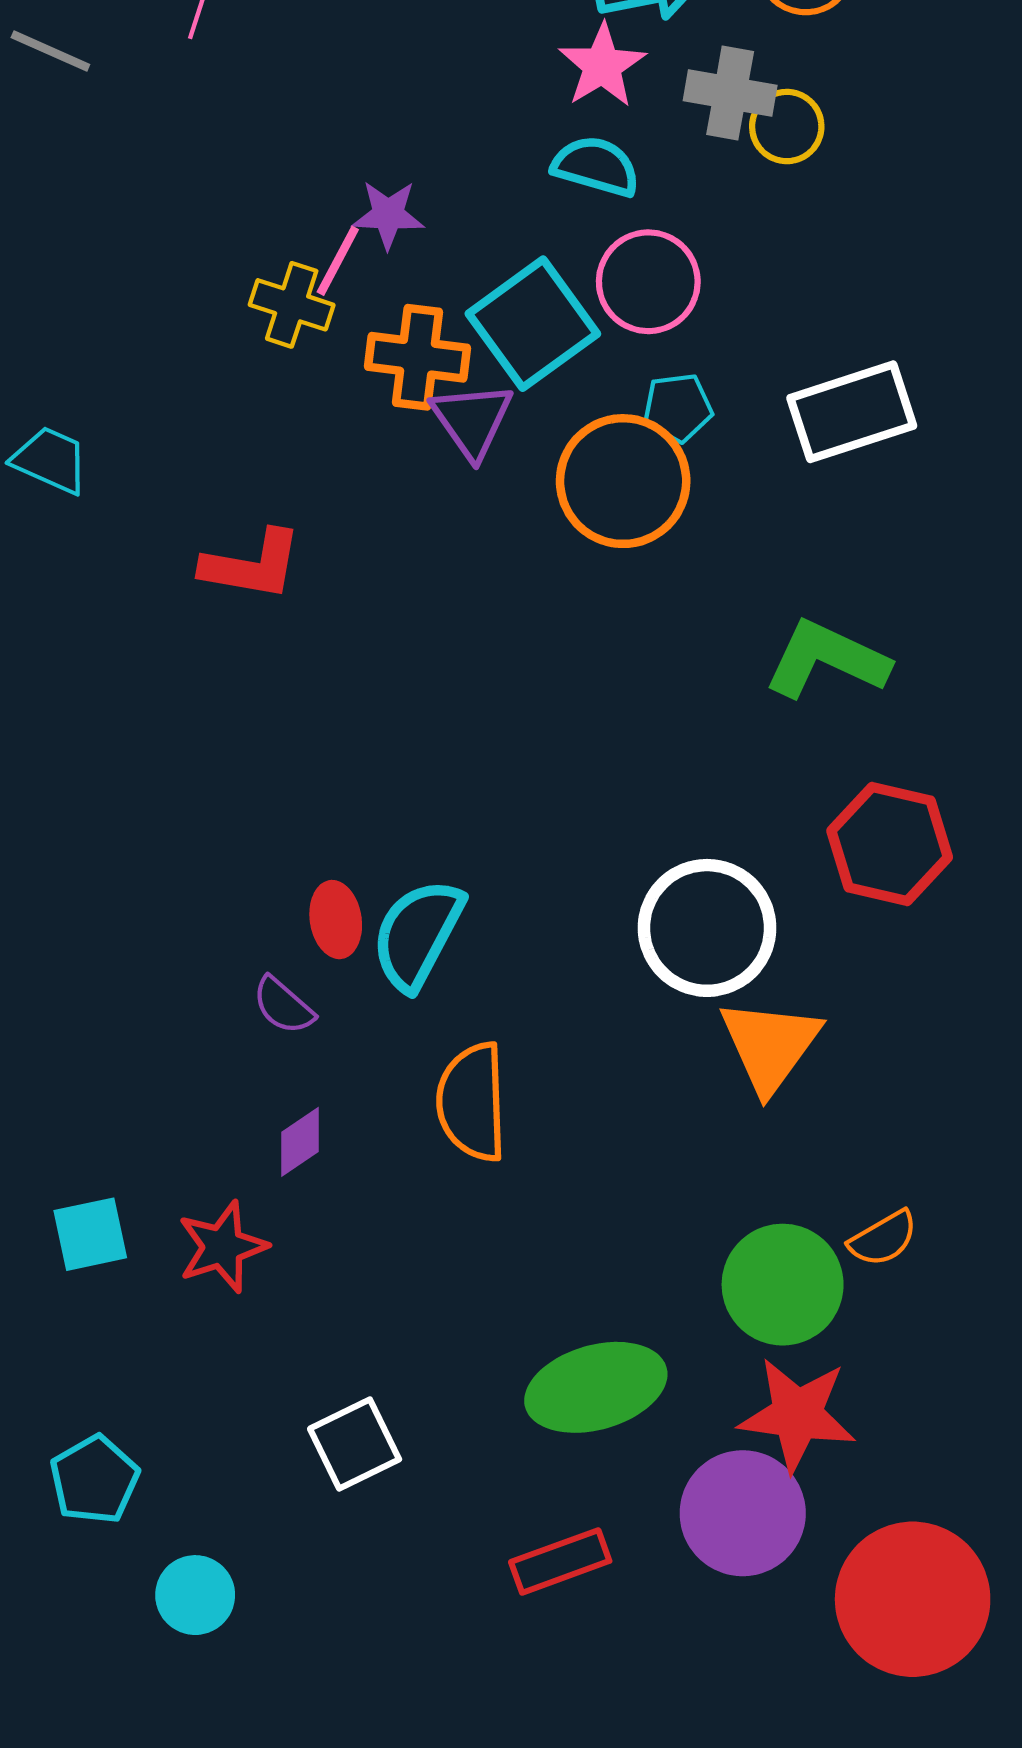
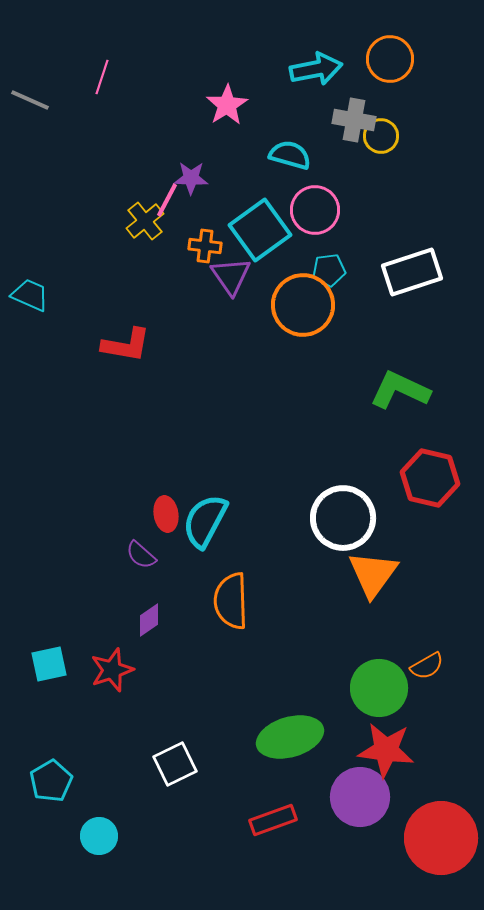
pink star: (602, 66) -> (227, 105), moved
yellow cross: (292, 305) -> (145, 221), turned 33
orange cross: (418, 357) -> (205, 246), size x0.7

